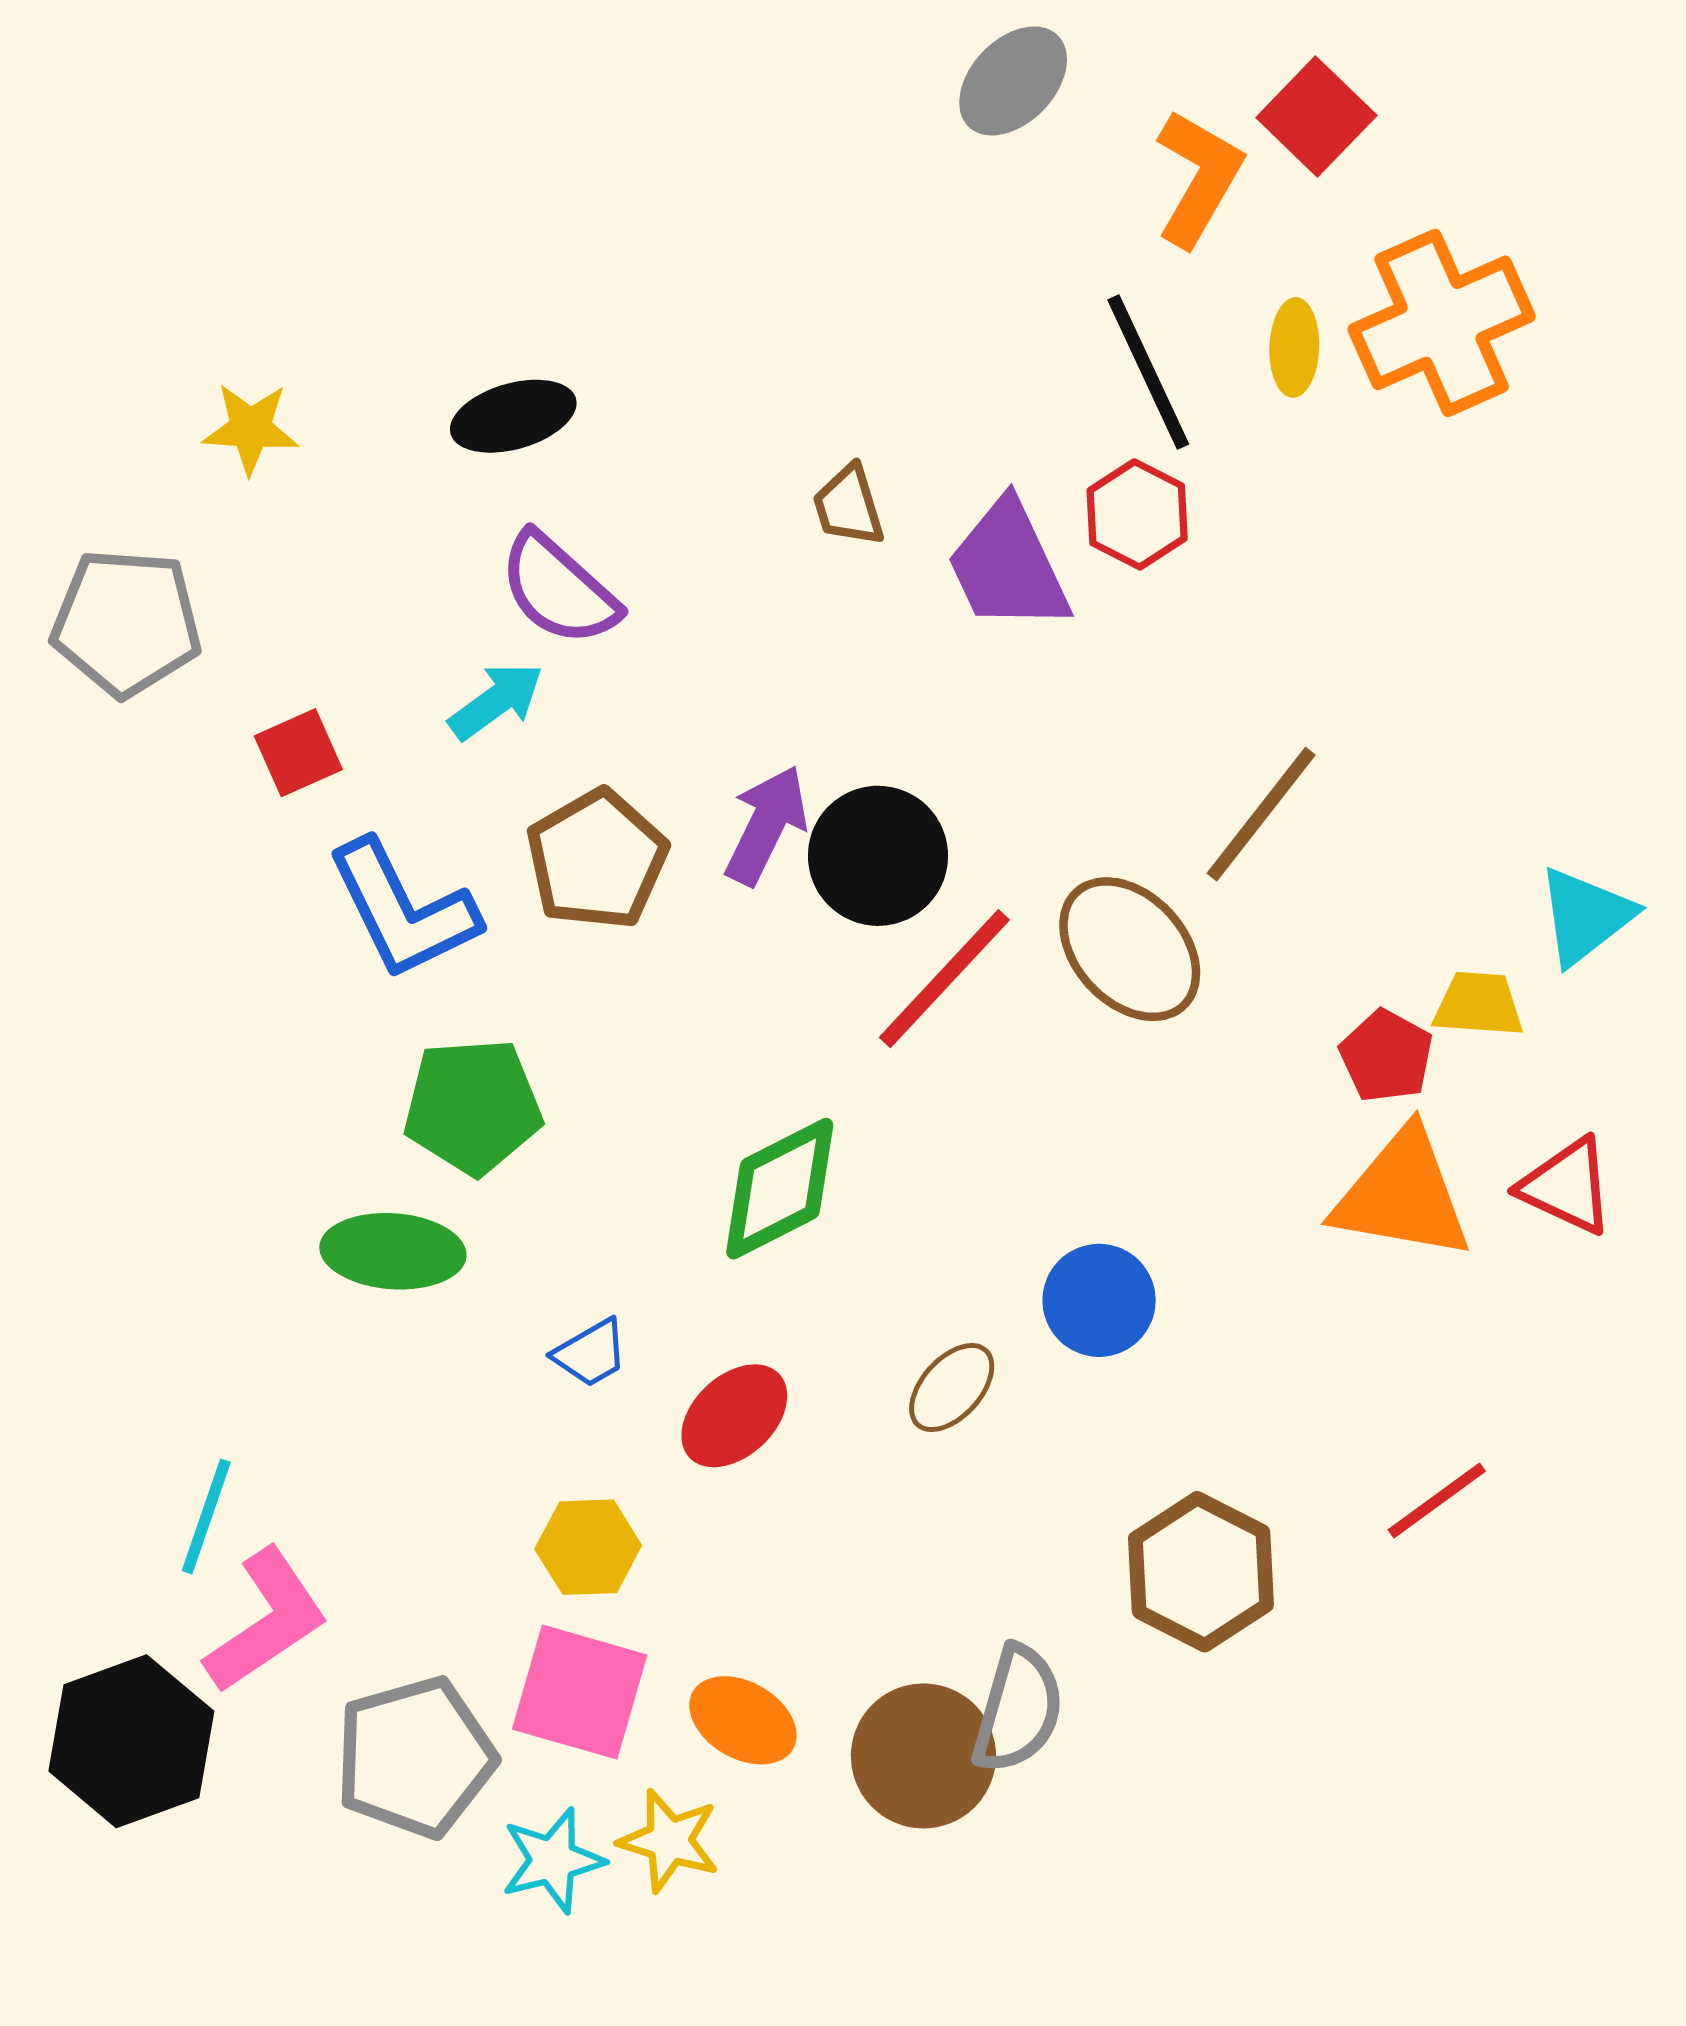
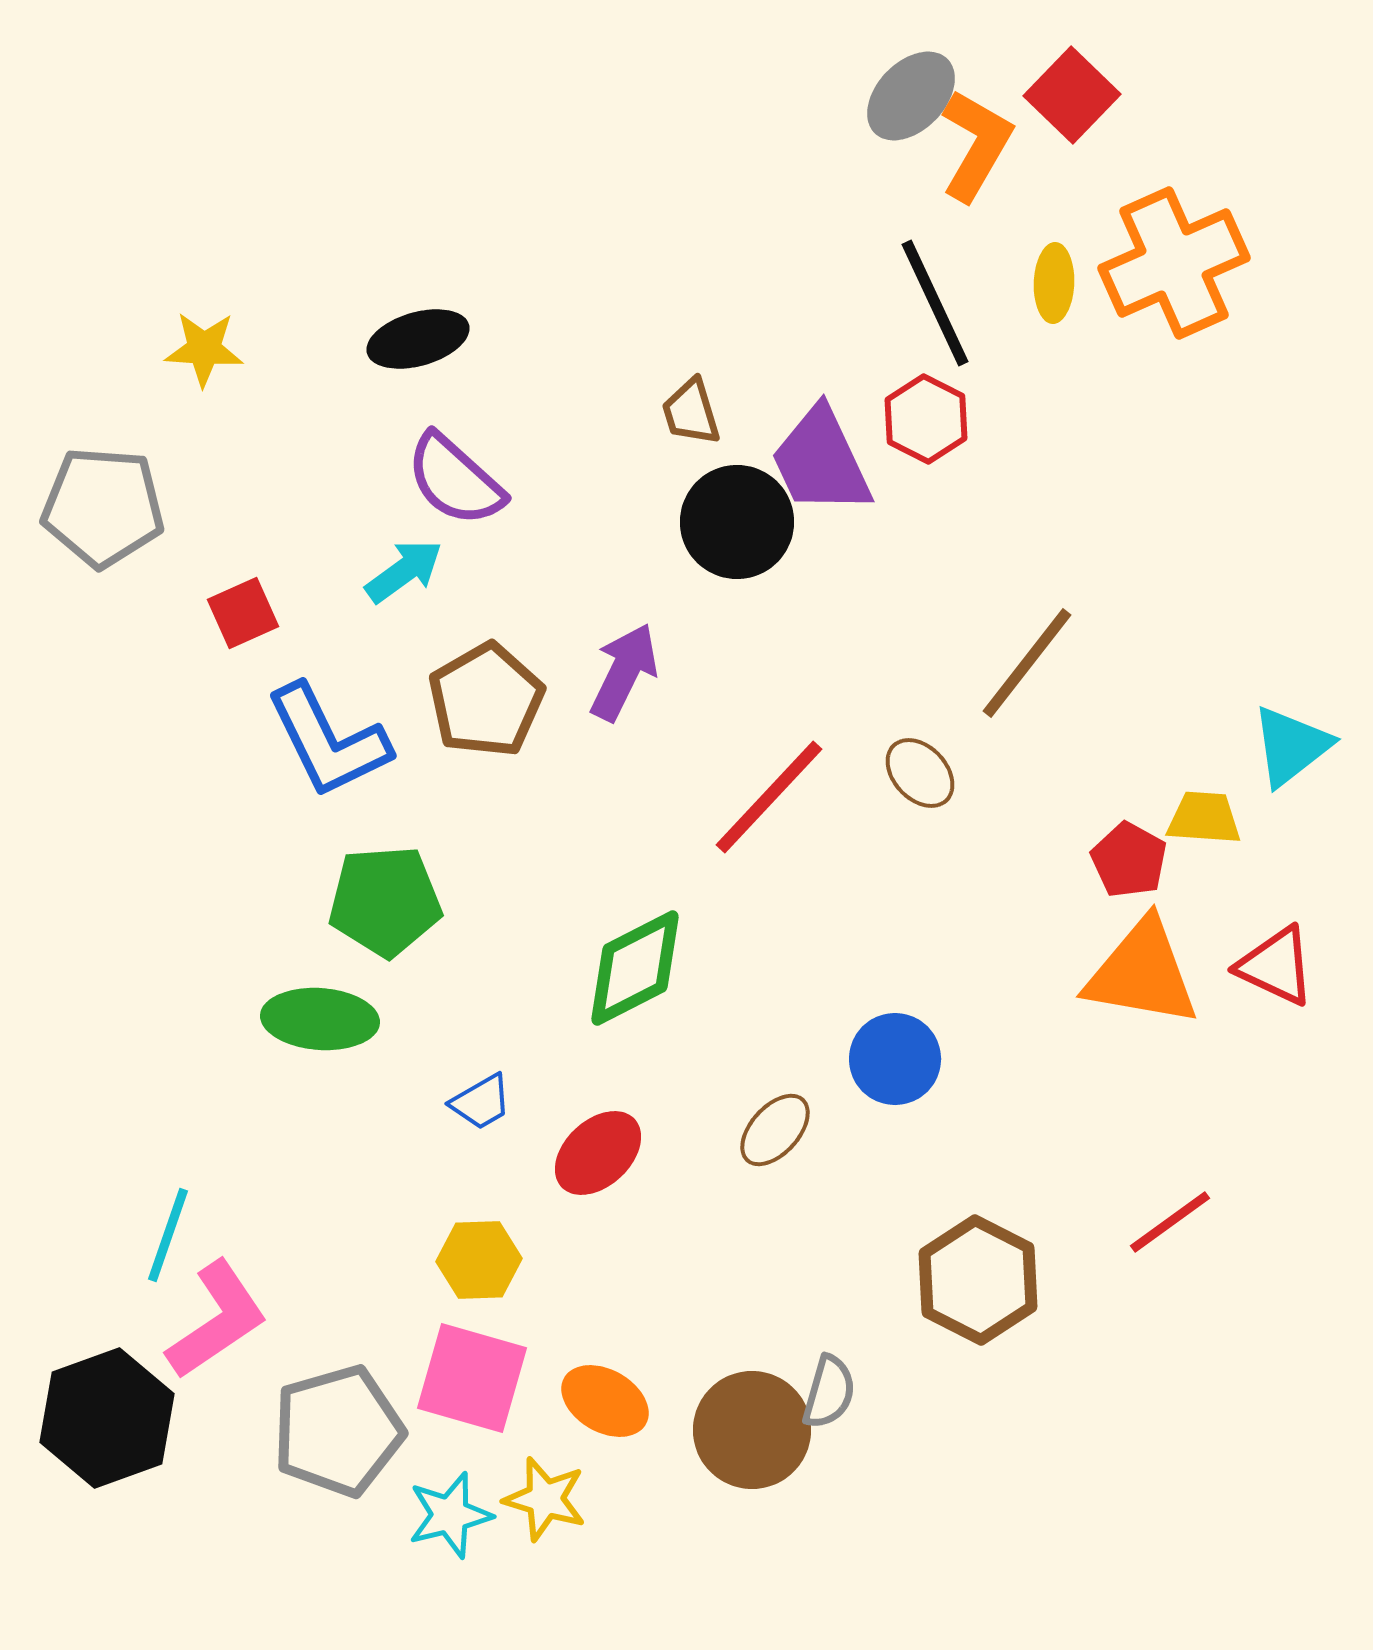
gray ellipse: (1013, 81) -> (911, 96), moved
black circle: (878, 856) -> (737, 522), moved
brown ellipse: (1130, 949) -> (920, 773), size x0.6
gray semicircle: (1018, 1709) -> (829, 1392), size x0.7

